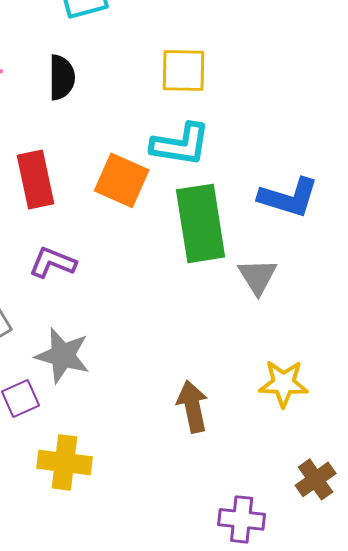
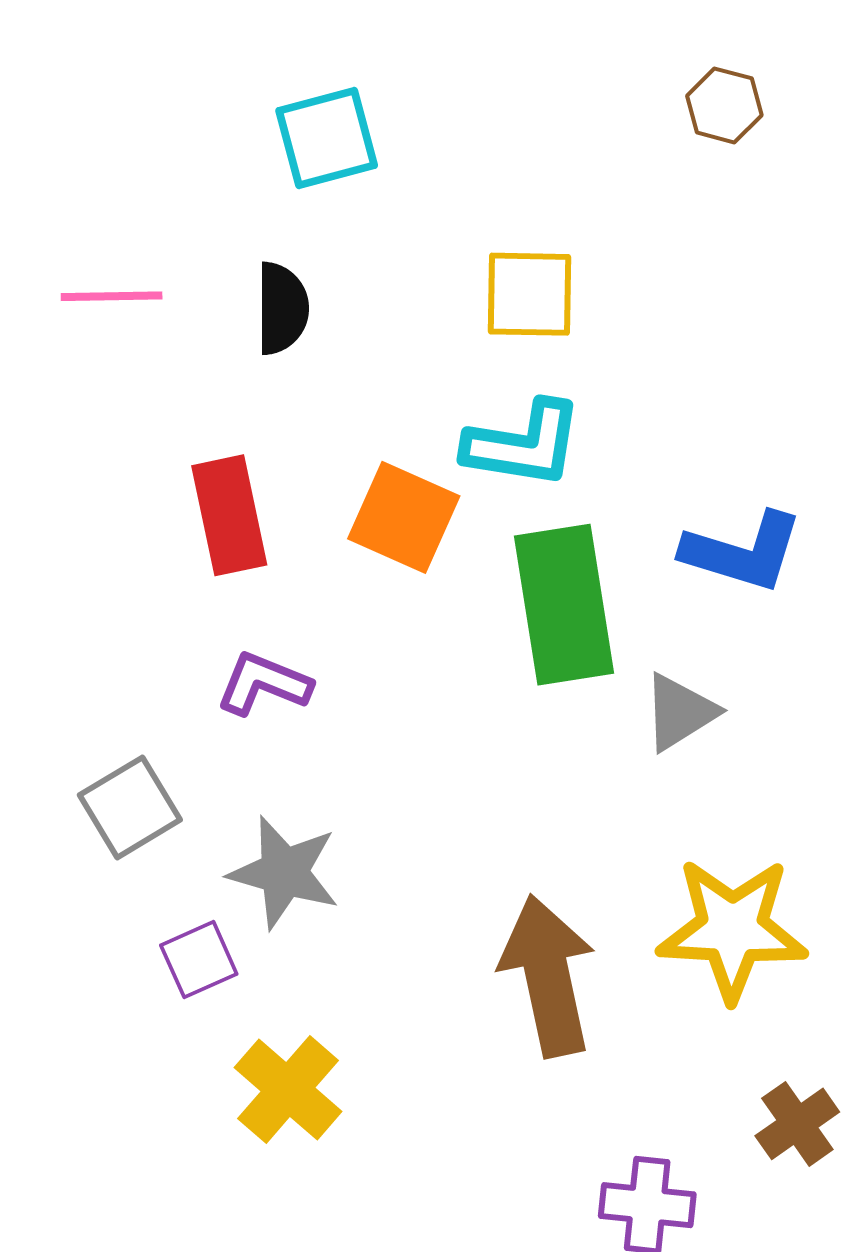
gray triangle: (258, 276) -> (680, 712), turned 30
yellow star: (284, 383) -> (732, 929), size x1.5
brown arrow: (193, 406) -> (548, 976), size x1.5
yellow cross: (65, 462) -> (288, 1089), turned 34

